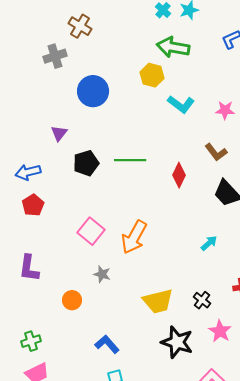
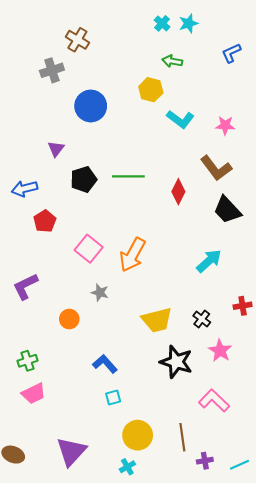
green arrow: (173, 47) -> (172, 61), size x0.6
brown L-shape: (216, 152) -> (216, 168), size x1.4
red pentagon: (33, 205) -> (45, 221), moved
cyan arrow: (209, 243) -> (209, 261), size x1.5
purple L-shape: (29, 268) -> (25, 286), turned 56

